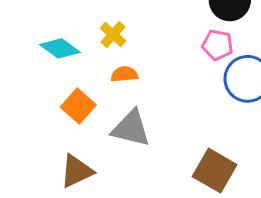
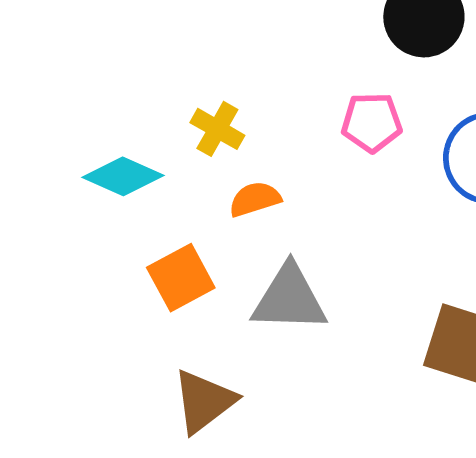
pink pentagon: (217, 45) -> (372, 122), moved
orange square: (78, 106) -> (181, 278), turned 32

